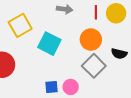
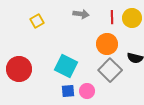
yellow square: (20, 25) -> (37, 21), moved, size x0.6
cyan square: (49, 44) -> (66, 66), moved

